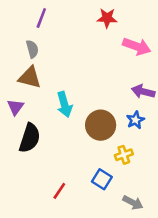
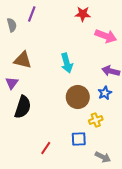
gray semicircle: (32, 49) -> (12, 25), moved
cyan arrow: (64, 104) -> (67, 63), moved
blue square: (102, 179) -> (79, 139), turned -35

